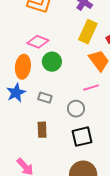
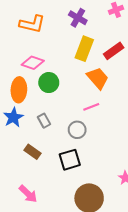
gray rectangle: (45, 98) -> (44, 121), turned 48
brown rectangle: (42, 130) -> (33, 152), moved, turned -49
black square: (82, 137) -> (70, 160), moved

